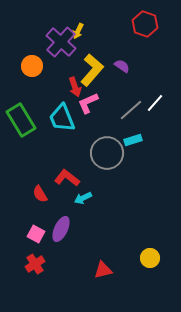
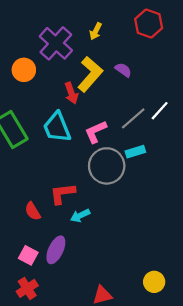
yellow arrow: (78, 31) -> (96, 31), moved
pink L-shape: (88, 103) -> (96, 132), moved
red L-shape: (67, 178) -> (62, 194), turned -45

